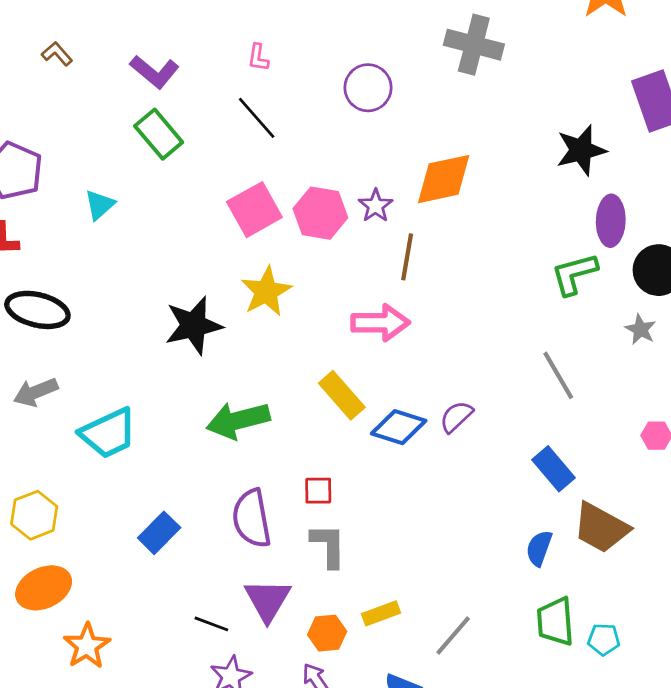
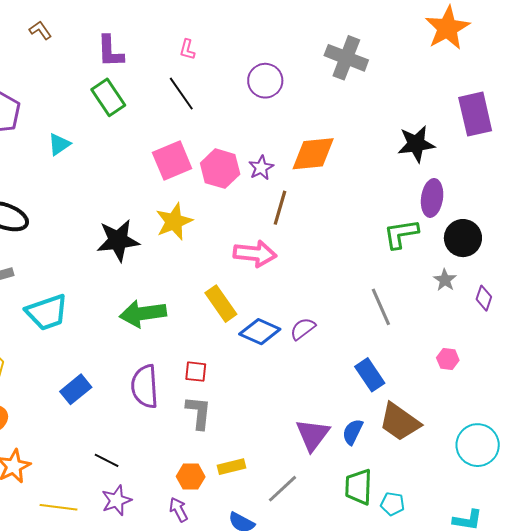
purple L-shape: (155, 72) -> (110, 51), turned 42
purple triangle: (268, 600) -> (313, 435), moved

